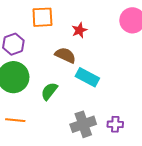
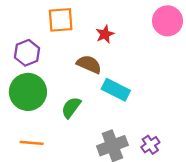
purple cross: (115, 124) -> (150, 145), turned -35

